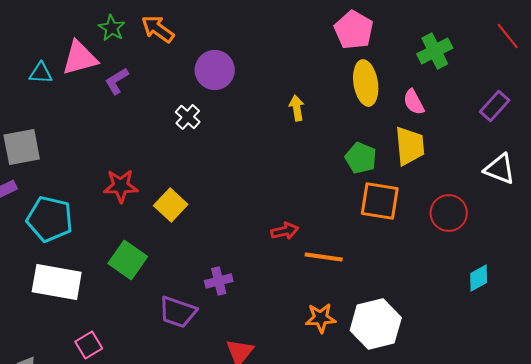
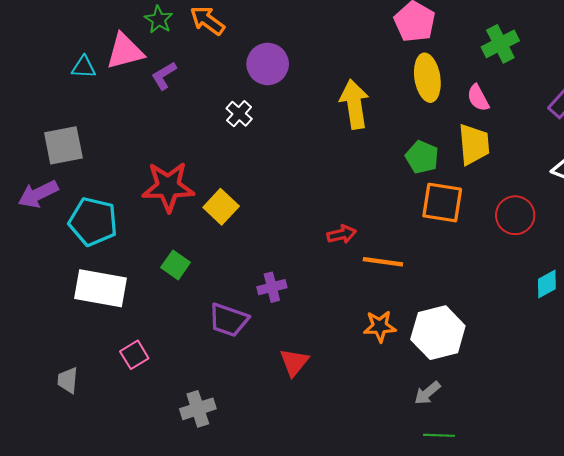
yellow arrow: (297, 108) -> (354, 104), size x1.8
red star: (121, 186) -> (168, 187), size x1.4
green square: (128, 260) -> (176, 265), size x0.7

